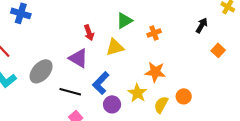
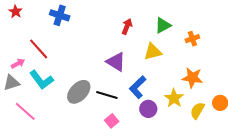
red arrow: (89, 33) -> (127, 26), moved, turned -140
gray ellipse: (41, 71) -> (79, 92), moved

